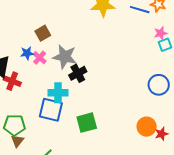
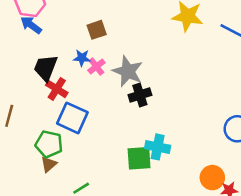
brown square: (43, 33) -> (97, 30), moved
cyan cross: (58, 93) -> (158, 147), moved
blue square: (51, 110) -> (72, 118), moved

